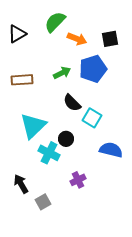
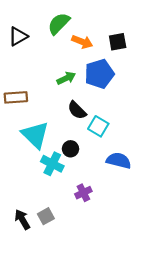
brown rectangle: (22, 80) -> (16, 97), moved
cyan triangle: (33, 126) -> (35, 135), turned -32
black arrow: (21, 184) -> (22, 219), moved

